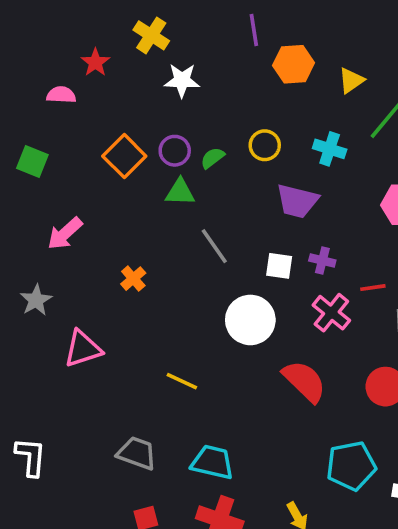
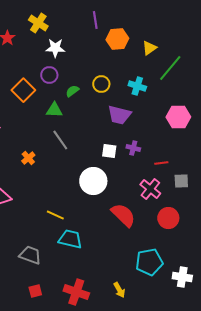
purple circle: (175, 151) -> (49, 75), moved
gray line: (214, 246) -> (60, 140), moved
pink cross: (331, 313) -> (150, 189), moved
cyan trapezoid: (213, 462) -> (70, 239), moved

